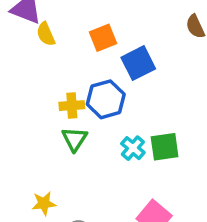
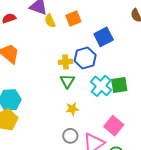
orange square: (103, 38) -> (73, 18), moved
cyan cross: (133, 148) -> (101, 86), size x1.5
yellow star: (44, 203) -> (72, 109), moved

